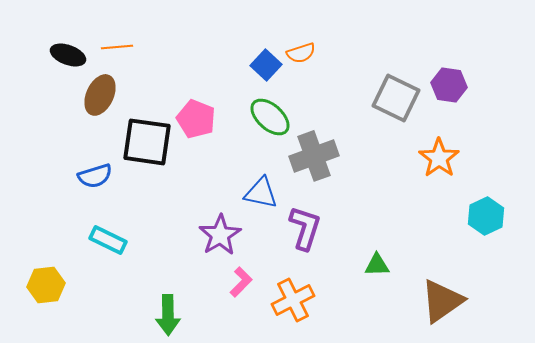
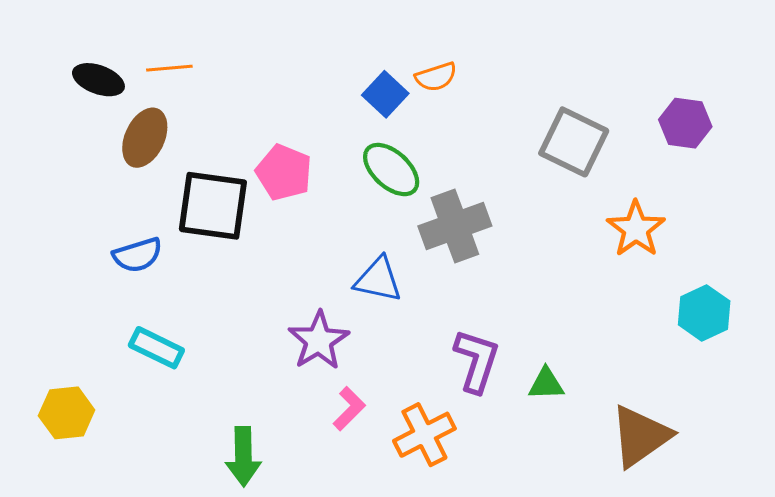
purple hexagon: (449, 85) -> (685, 123), moved
purple L-shape: (305, 228) -> (477, 361), moved

